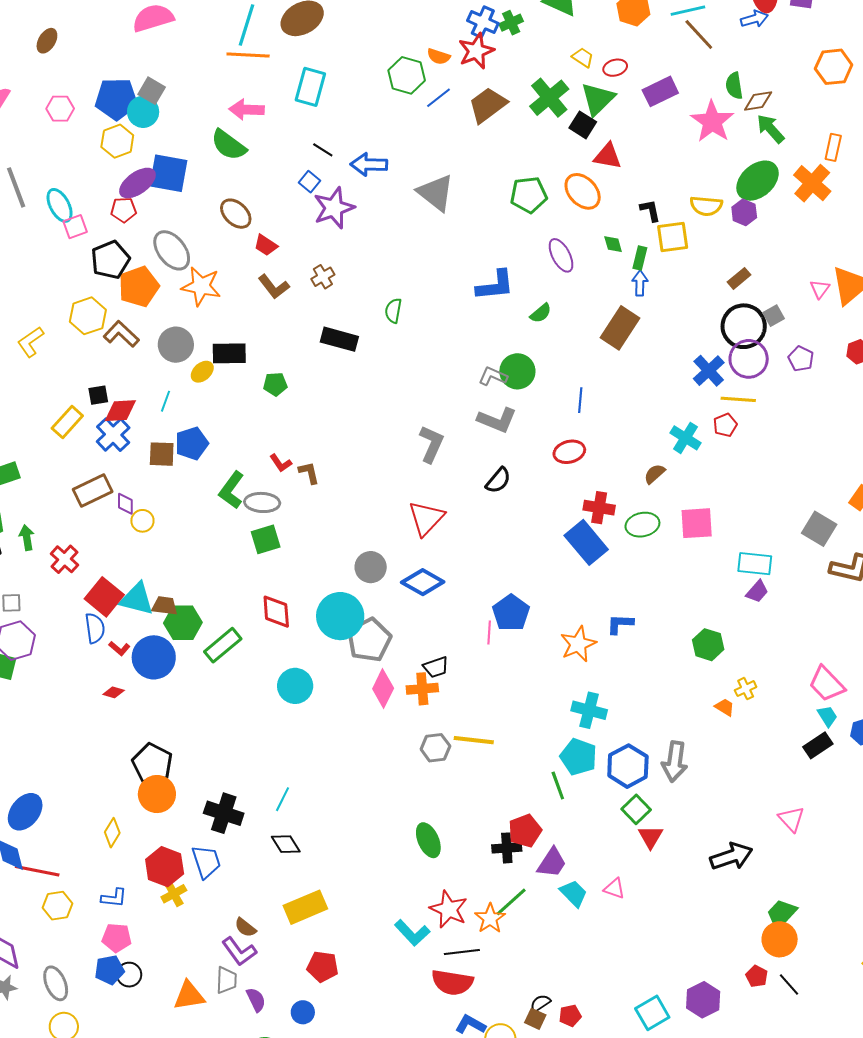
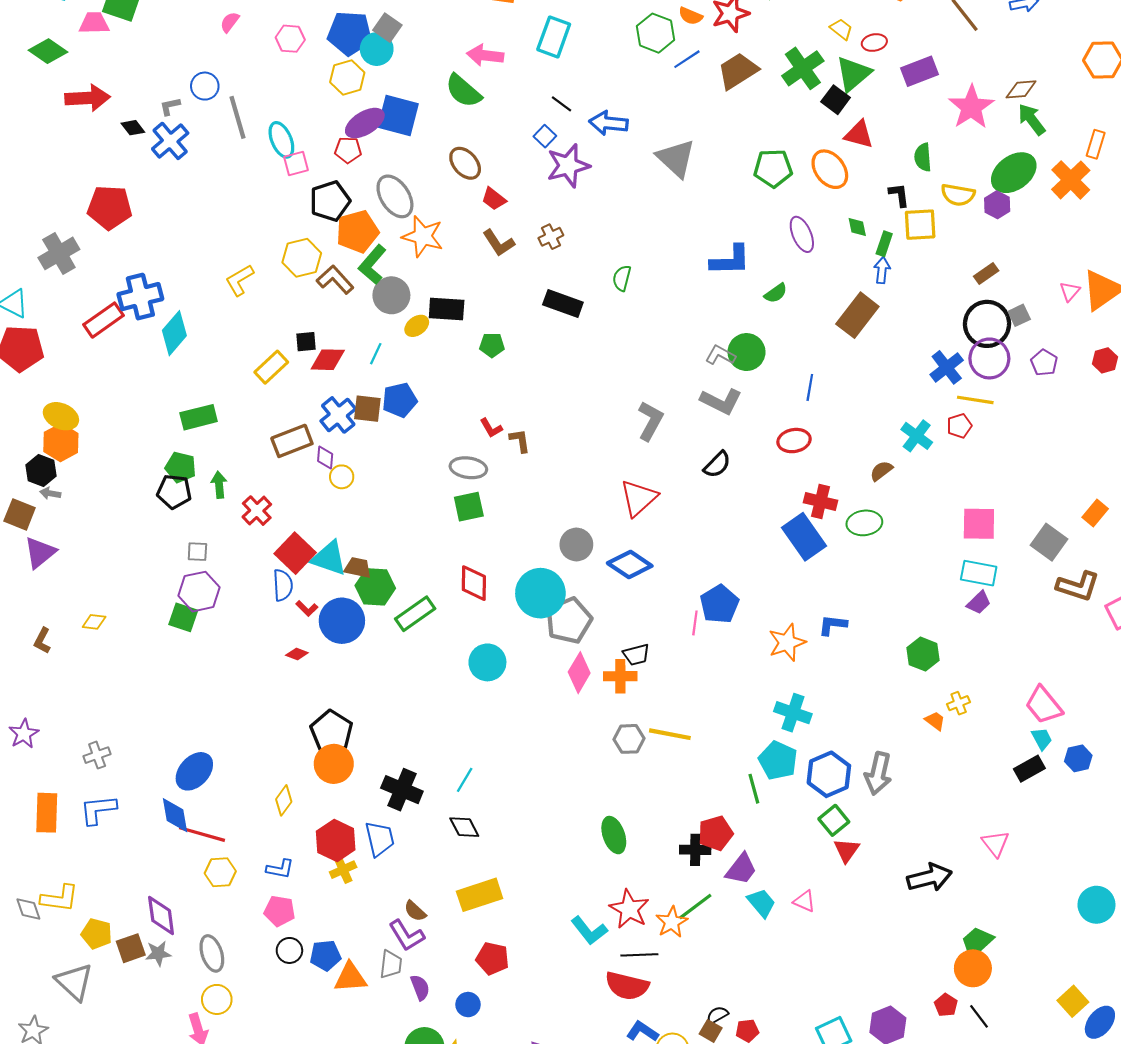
green semicircle: (734, 86) -> (923, 157), moved
blue cross: (113, 435) -> (338, 415), moved
green L-shape: (231, 490) -> (372, 265), moved
pink square: (697, 523) -> (979, 524), moved
blue pentagon: (109, 970) -> (325, 955), moved

